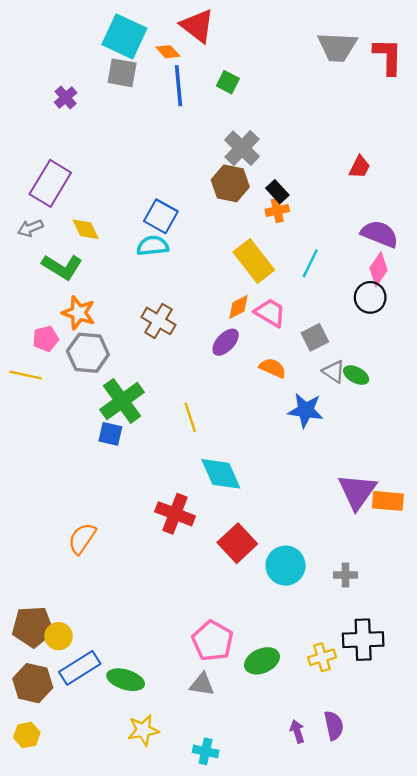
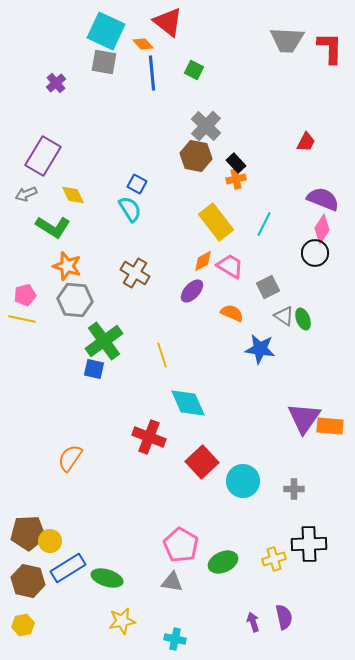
blue square: (161, 216) -> (137, 184), size x0.7
cyan semicircle: (153, 246) -> (130, 209), turned 64
pink pentagon: (46, 339) -> (25, 295), moved
green ellipse: (356, 375) -> (303, 319), turned 40

